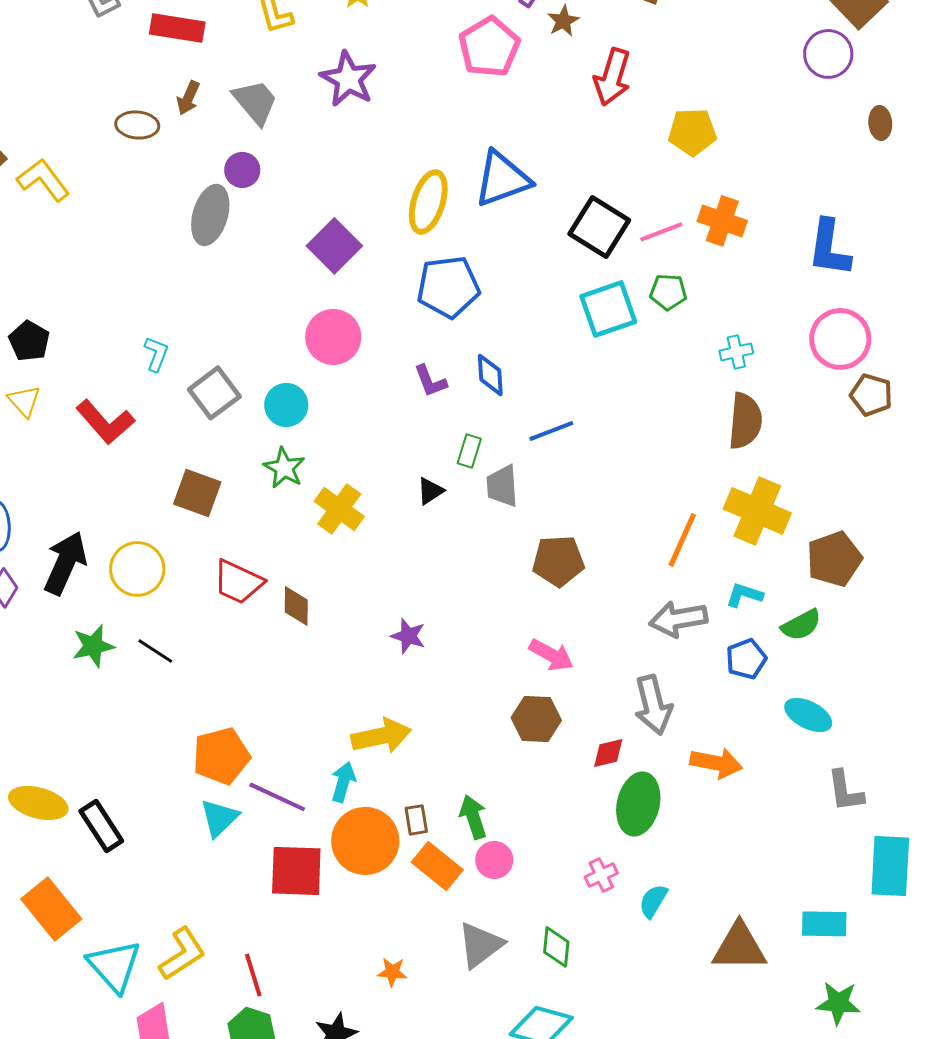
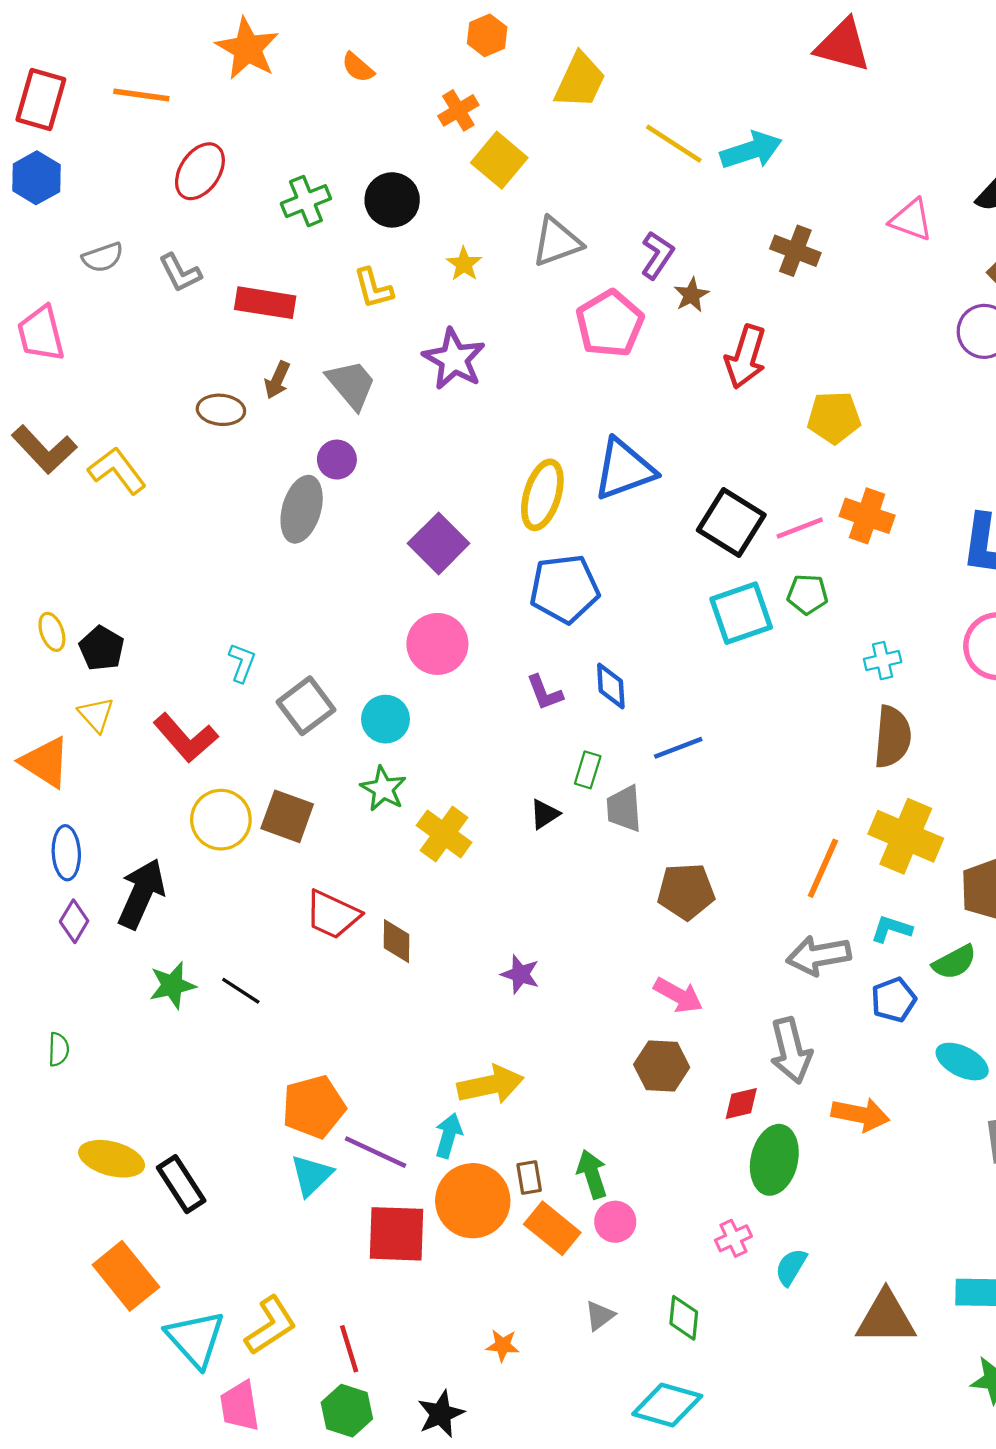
yellow circle: (137, 569) -> (221, 820), moved
gray triangle: (480, 945) -> (600, 1316), size x0.6

